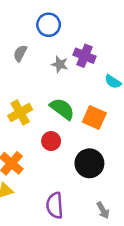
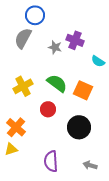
blue circle: (49, 25) -> (35, 15), moved
gray semicircle: (20, 53) -> (23, 38), size x1.5
gray arrow: (103, 210) -> (90, 165), turned 136

